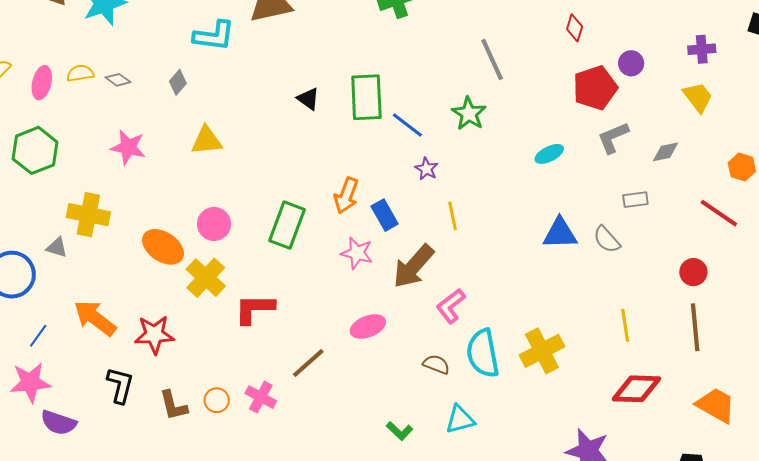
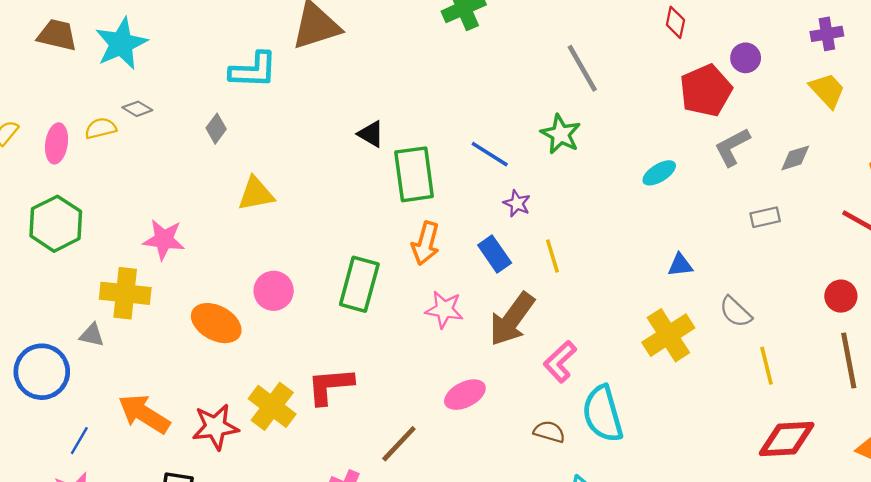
gray diamond: (118, 80) -> (137, 109), moved
green rectangle: (366, 97) -> (414, 174), moved
pink star: (128, 147) -> (164, 240), moved
blue rectangle: (385, 215) -> (495, 254), moved
blue triangle: (560, 233) -> (680, 265), size x0.6
gray semicircle: (607, 239) -> (736, 312), moved
yellow cross: (206, 278) -> (272, 406), moved
yellow cross: (542, 351) -> (668, 335), moved

